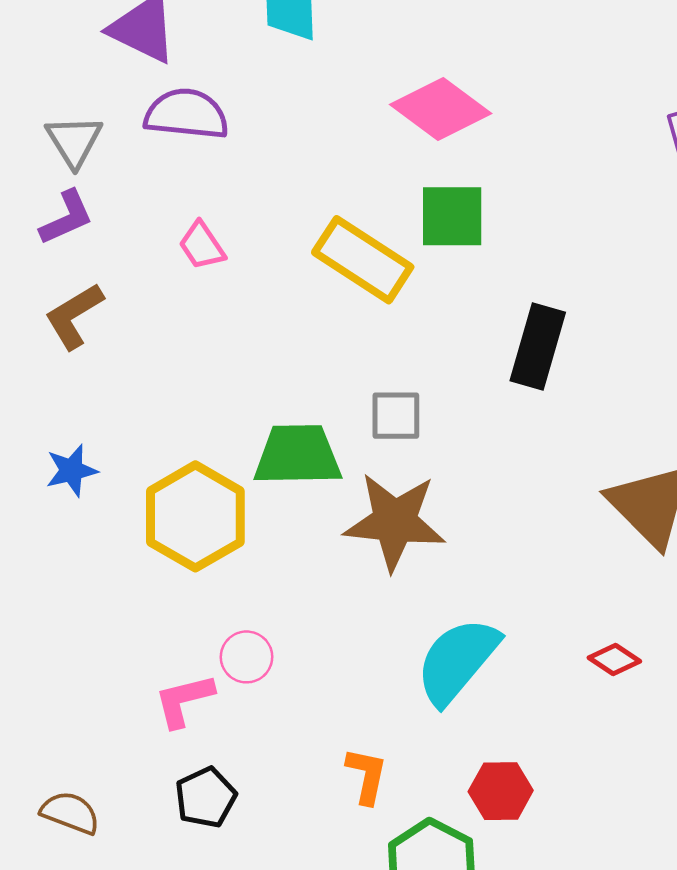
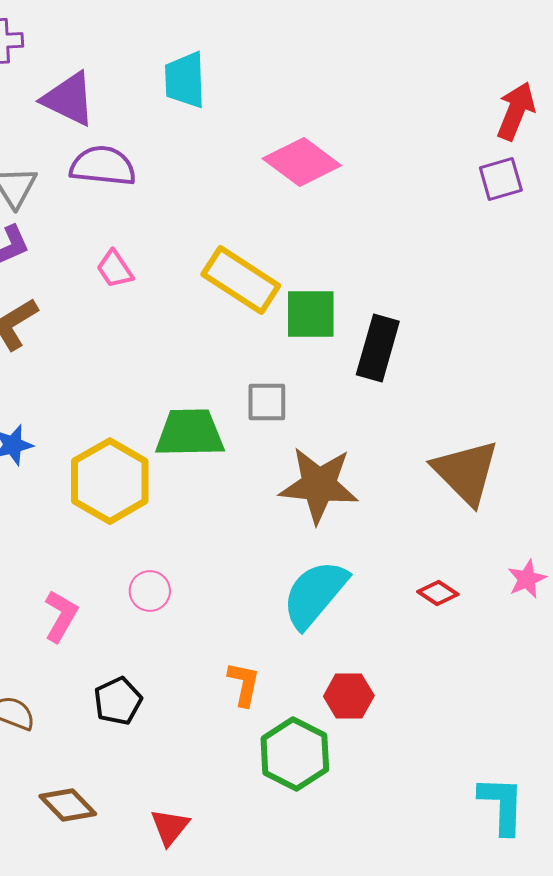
green square: (452, 216) -> (311, 314), moved
brown star: (395, 522) -> (319, 485), moved
pink L-shape: (184, 700) -> (61, 616), moved, turned 134

